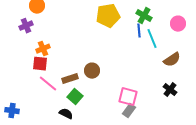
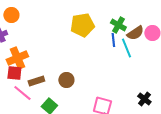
orange cross: (43, 49) -> (17, 58), size x1.5
brown semicircle: (172, 60) -> (135, 33), moved
brown rectangle: (70, 79) -> (36, 81), moved

